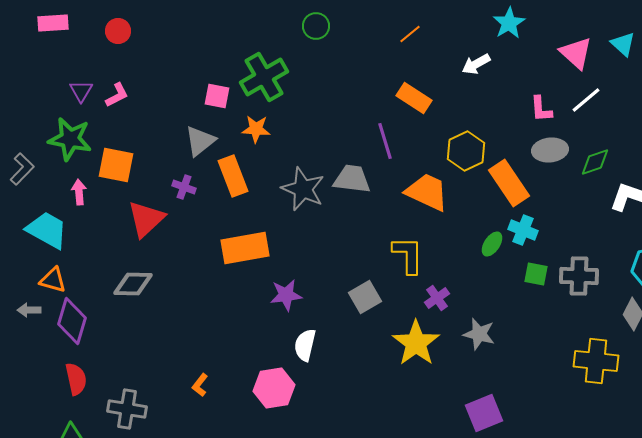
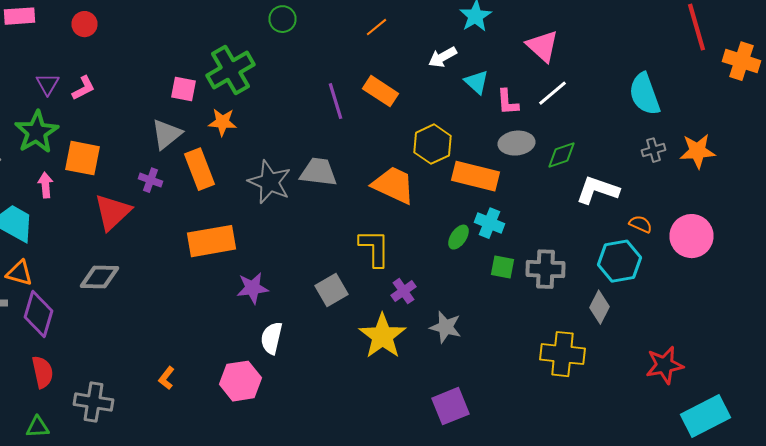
cyan triangle: (623, 44) -> (476, 82), moved
green star: (70, 139) -> (36, 132), turned 30
purple line: (385, 141) -> (336, 101), moved
orange rectangle: (509, 183) -> (476, 176), turned -42

